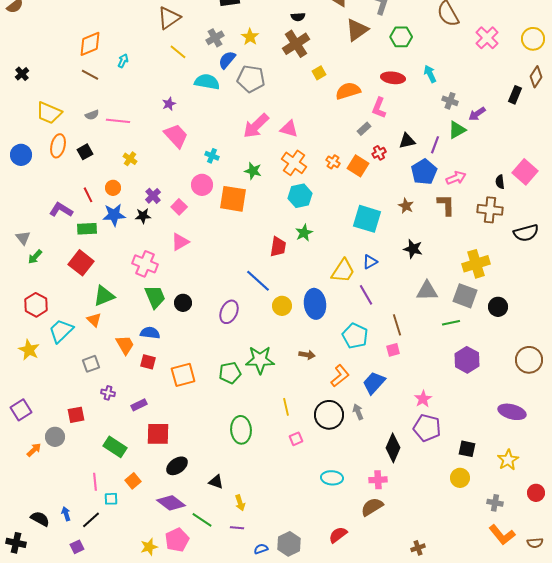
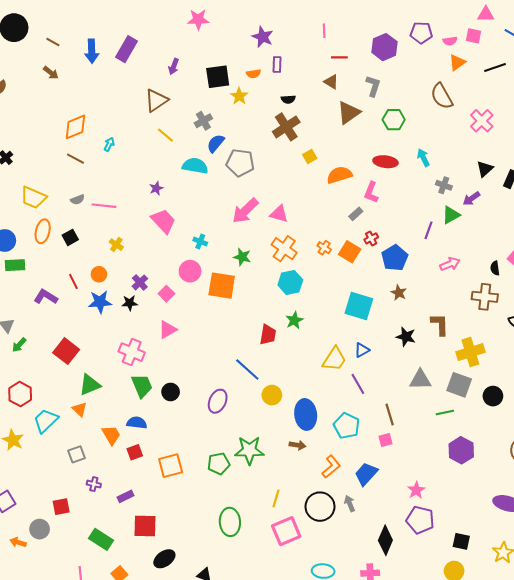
yellow star: (250, 37) -> (239, 96), moved
black triangle: (407, 141) -> (485, 169), moved, turned -30
blue pentagon: (424, 172) -> (395, 258), moved
brown L-shape: (446, 205) -> (440, 324), moved
green rectangle: (87, 229) -> (15, 265), moved
blue ellipse: (315, 304) -> (306, 414), moved
red square: (148, 362) -> (135, 452), turned -35
yellow line: (286, 407) -> (276, 498), turned 30
pink square: (296, 439) -> (286, 531), size x2.0
orange arrow: (34, 450) -> (18, 542), turned -119

